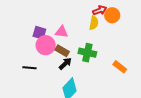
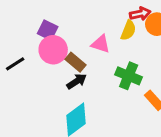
pink triangle: (61, 32) -> (101, 44), moved
green cross: (87, 53) -> (129, 76), moved
black line: (29, 68) -> (15, 64), moved, turned -48

